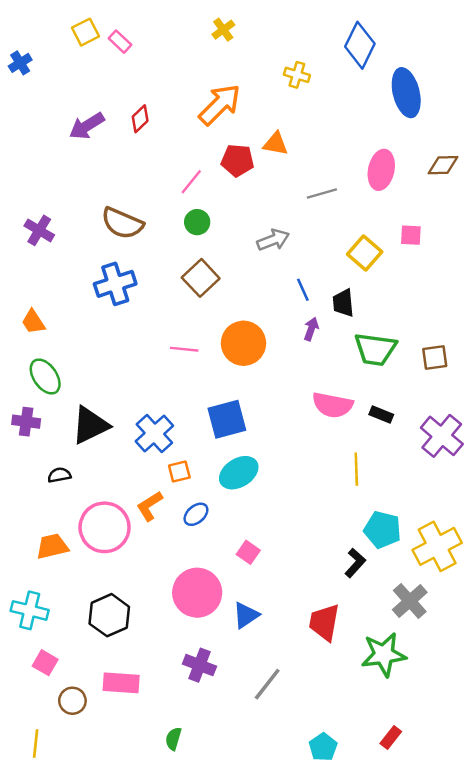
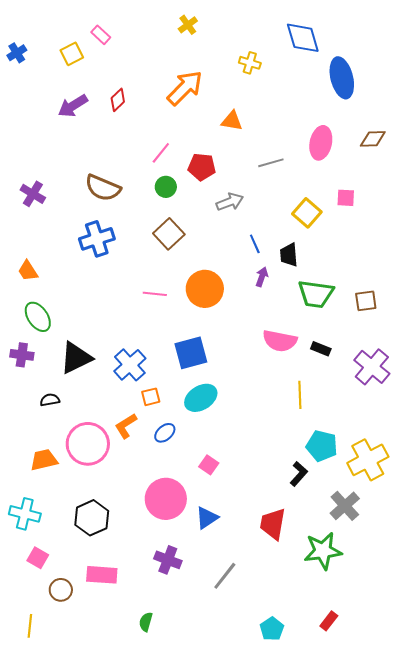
yellow square: (86, 32) -> (72, 54), moved
blue diamond: (360, 45) -> (303, 38), turned -42
red pentagon: (238, 160) -> (202, 167), moved

